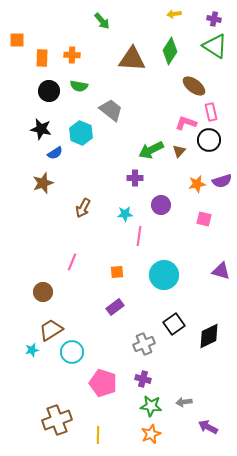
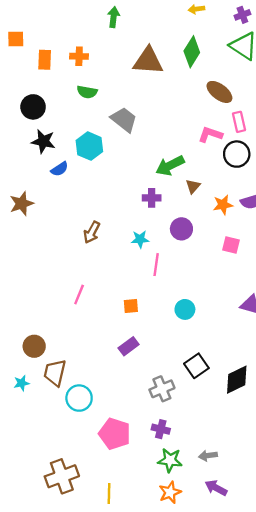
purple cross: (214, 19) -> (242, 15), turned -32
green arrow: (102, 21) -> (114, 17), turned -132
black circle: (49, 91) -> (33, 107), moved
brown triangle: (179, 151) -> (193, 186), moved
brown star: (43, 183) -> (22, 204), moved
cyan circle: (164, 275) -> (185, 309), size x0.6
brown circle: (43, 292) -> (34, 346), moved
brown trapezoid: (51, 330) -> (55, 373), turned -45
cyan star: (32, 350) -> (22, 383), moved
purple arrow: (208, 427) -> (216, 488), moved

